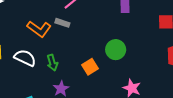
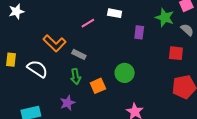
gray rectangle: (62, 23) -> (79, 54), moved
green arrow: (52, 63) -> (76, 77), moved

